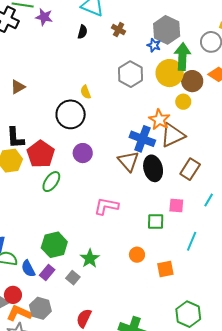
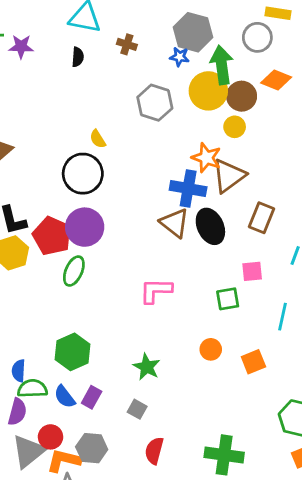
purple circle: (83, 153) -> (85, 227), moved, size x1.4
green hexagon: (54, 245) -> (72, 352), moved
gray square: (73, 278) -> (137, 409), moved

